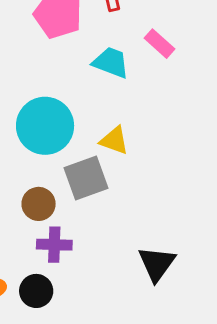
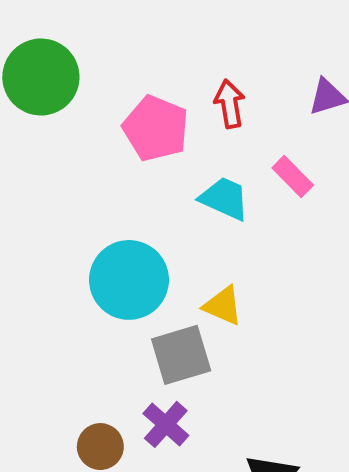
brown circle: (39, 204) -> (100, 447), moved
purple cross: (54, 245) -> (166, 424), moved, turned 36

